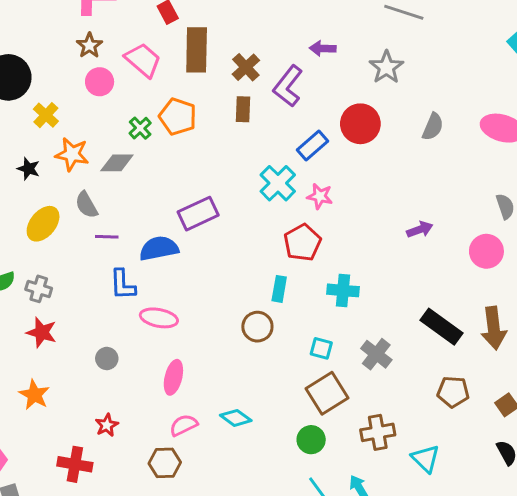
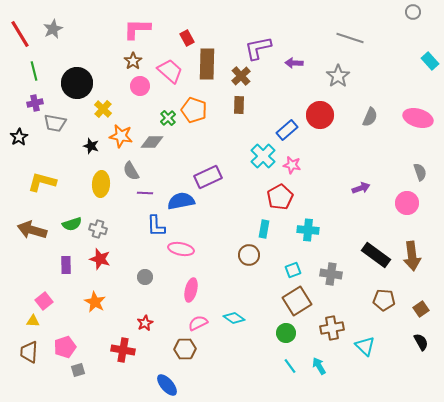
purple L-shape: (288, 86) -> (258, 48), moved, turned 40
yellow ellipse: (43, 224) -> (101, 184), turned -35
cyan square: (321, 348) -> (293, 270), turned -35
gray cross: (376, 354) -> (331, 274), turned -30

